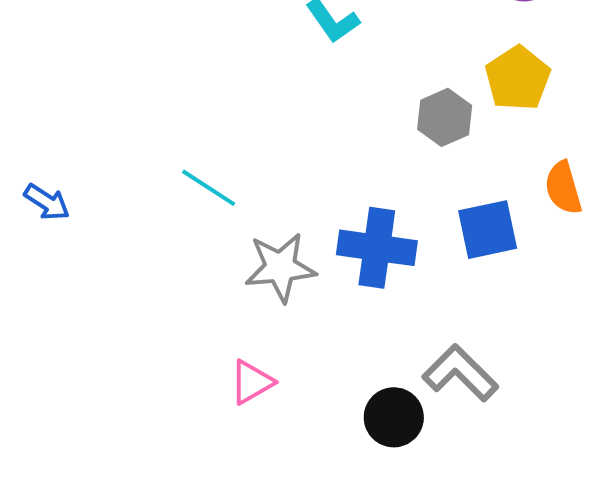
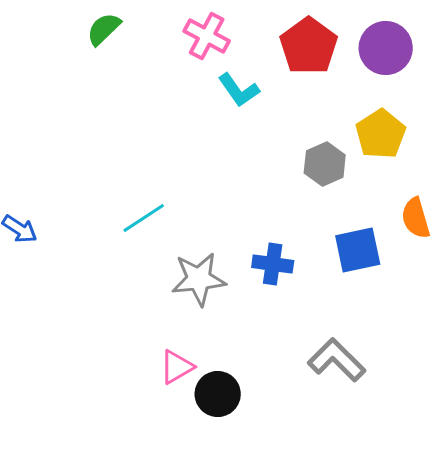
cyan line: (209, 188) -> (144, 218), turned -66
blue cross: (377, 248) -> (273, 264), size x0.7
black circle: (394, 417) -> (218, 394), moved

